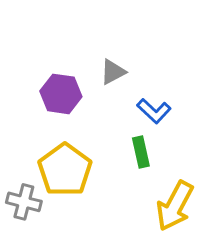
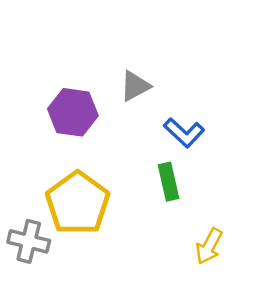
yellow arrow: (175, 206) -> (209, 246), size x0.6

